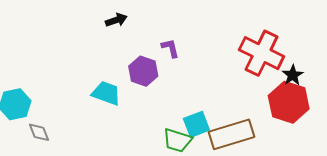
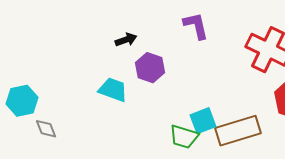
black arrow: (116, 20) -> (126, 40), moved
purple L-shape: (170, 48) -> (196, 26), moved, size x1.4

